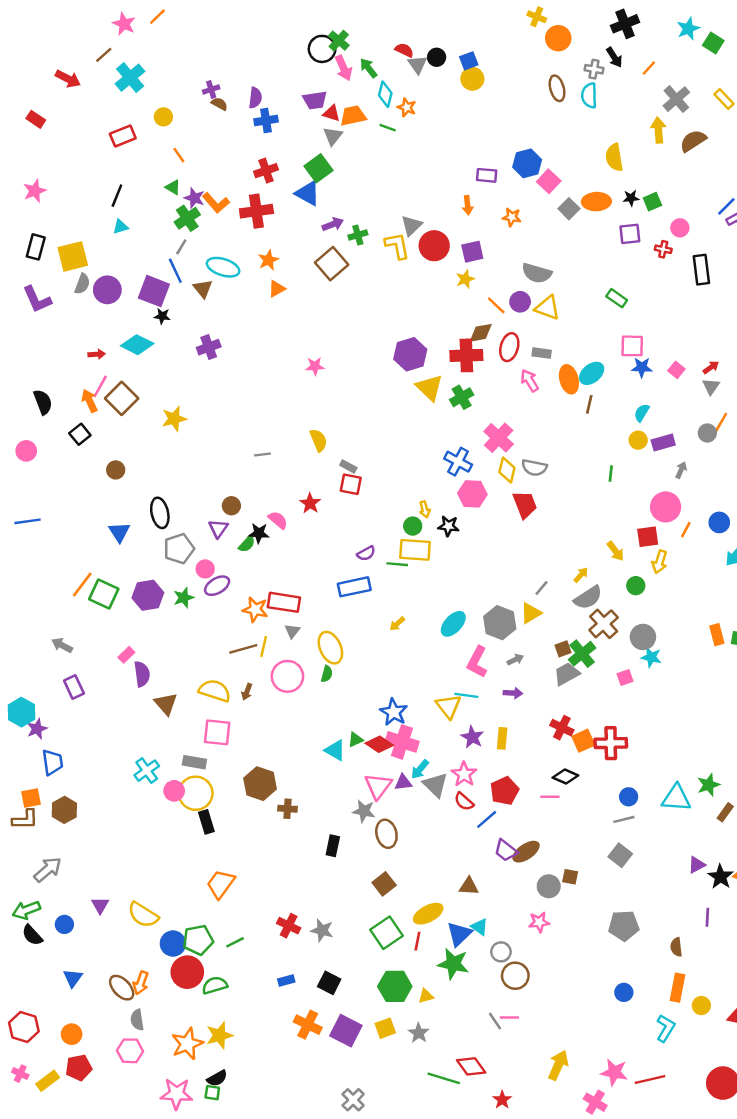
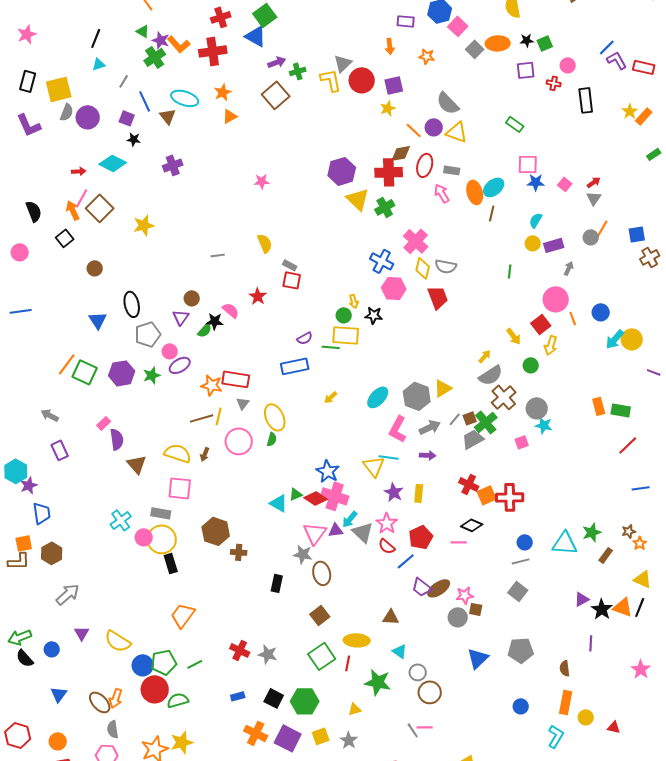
gray line: (181, 247) -> (124, 81), moved
gray semicircle: (537, 273) -> (448, 103), turned 30
purple square: (154, 291) -> (127, 118), size x0.6
orange line: (686, 530) -> (573, 318), turned -48
red square: (648, 537) -> (541, 324), turned -30
gray line: (542, 588) -> (455, 419), moved
gray arrow: (515, 660) -> (430, 427), size x1.5
gray arrow: (48, 870) -> (68, 594), moved
yellow ellipse: (428, 914) -> (357, 640), turned 30
pink star: (539, 922) -> (465, 595), moved
blue triangle: (459, 934) -> (478, 658), moved
green hexagon: (395, 986) -> (305, 701), moved

